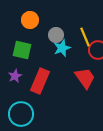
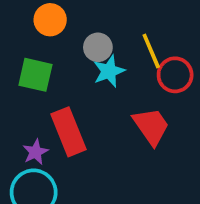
purple star: (15, 76) -> (35, 152), moved
red rectangle: (40, 81) -> (68, 132), turned -45

